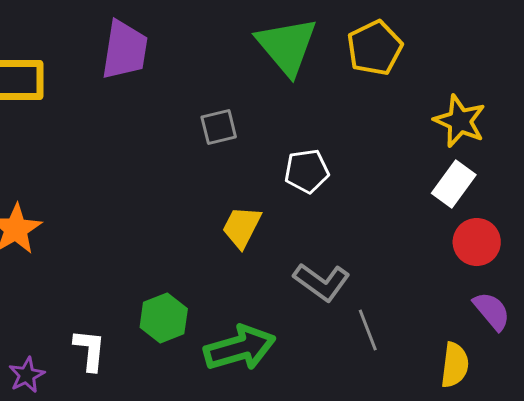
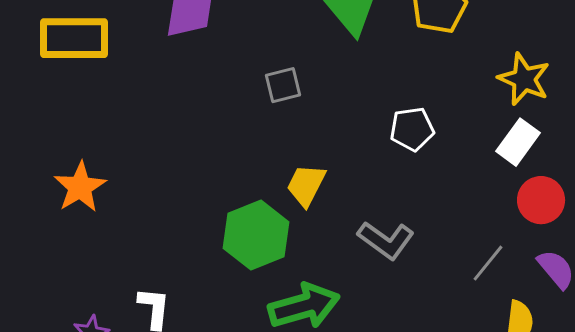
white pentagon: (307, 171) -> (412, 129), moved
green hexagon: (164, 318) -> (256, 235), moved, size x1.4
gray line: (368, 330) -> (488, 263), moved, turned 60

